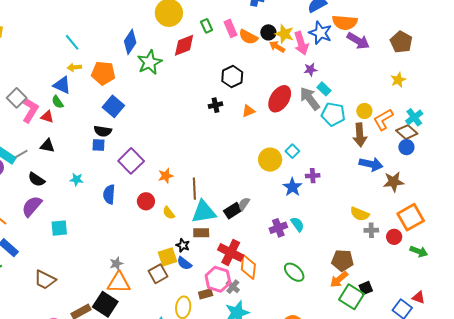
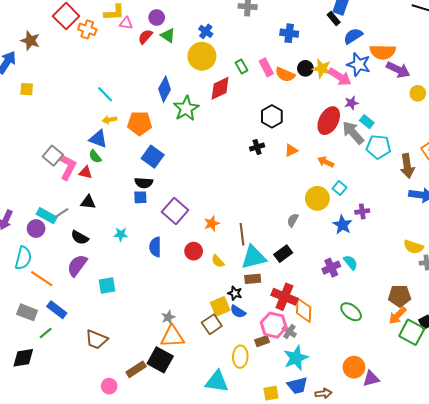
pink arrow: (301, 43) -> (340, 77), turned -35
orange arrow: (277, 47) -> (326, 162), moved
red ellipse: (280, 99) -> (329, 121), moved
yellow circle: (364, 111) -> (418, 93), moved
gray semicircle: (244, 204) -> (293, 220), moved

